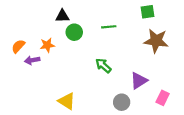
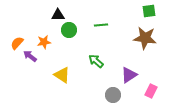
green square: (147, 12) -> (149, 11), moved
purple arrow: (32, 60) -> (30, 56), turned 48
yellow triangle: (67, 101) -> (62, 75), moved

